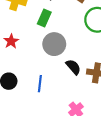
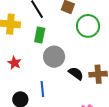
blue line: (40, 84) -> (42, 89), moved

